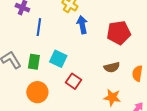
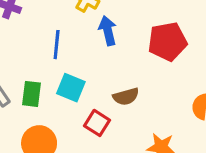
blue line: (39, 27) -> (57, 45), moved
brown semicircle: (112, 67) -> (126, 97), moved

